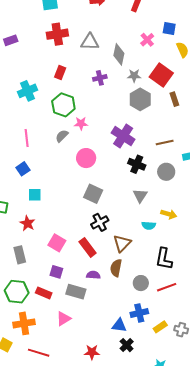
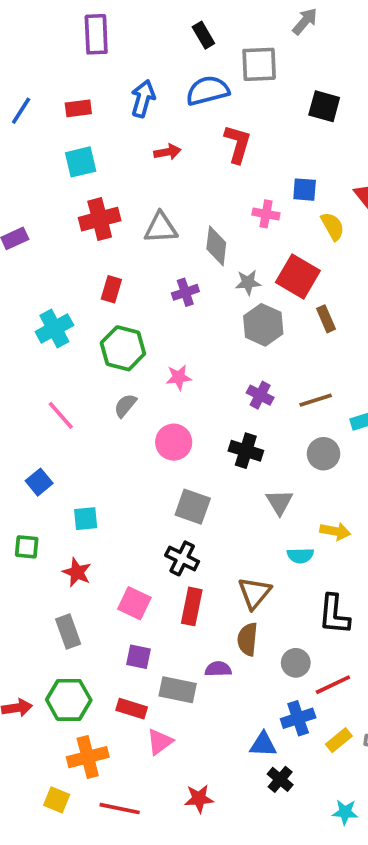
pink cross: (147, 40) -> (266, 214), turned -32
pink star: (81, 123) -> (179, 377), moved
purple cross: (123, 136) -> (260, 395), moved, size x0.6
pink line: (27, 138) -> (61, 415), turned -30
black cross: (137, 164) -> (246, 451), moved
blue square: (23, 169) -> (39, 482), moved
black cross: (100, 222) -> (182, 558), moved, turned -30
red rectangle: (88, 247) -> (192, 606), turned 54
purple semicircle: (93, 275) -> (218, 669), moved
red line: (167, 287) -> (333, 685), moved
red rectangle: (44, 293) -> (132, 709), moved
red star: (92, 352) -> (199, 799), moved

